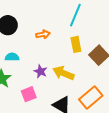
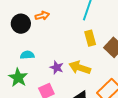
orange arrow: (43, 34) -> (42, 16), moved

